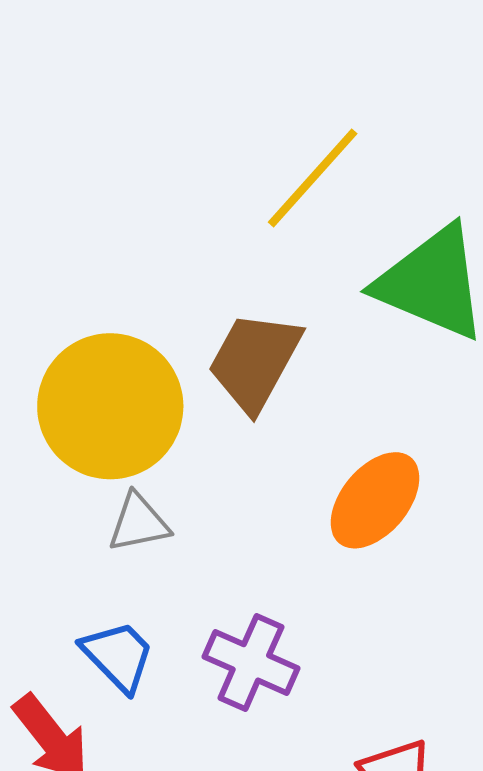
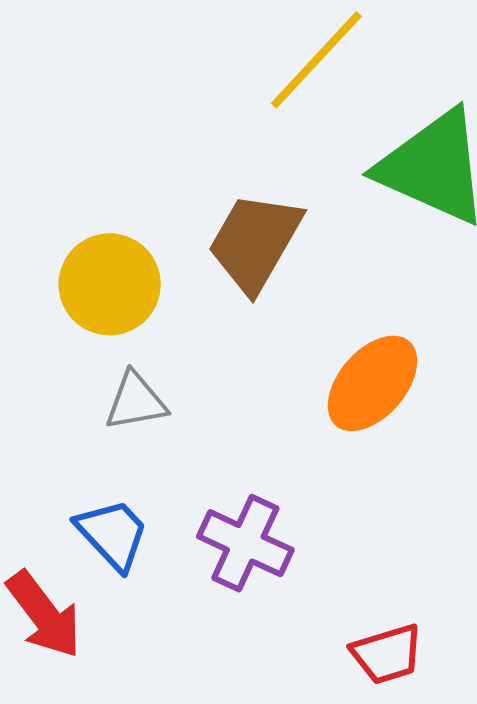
yellow circle: (110, 406) -> (110, 284), size x0.7

